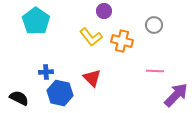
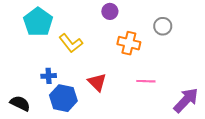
yellow L-shape: (91, 37) -> (71, 43), moved
pink line: (155, 71) -> (146, 81), moved

